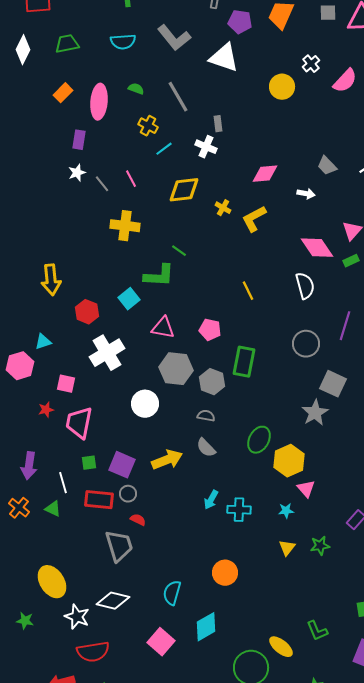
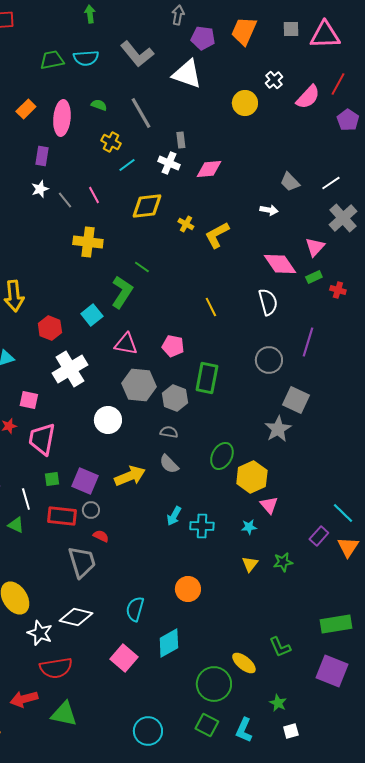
green trapezoid: (67, 44) -> (52, 60), moved
pink diamond: (265, 174) -> (209, 169), moved
green L-shape: (159, 276) -> (122, 292), turned -60

